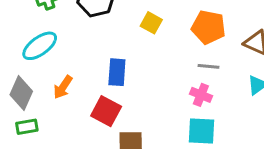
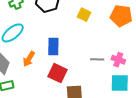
gray line: (209, 66) -> (97, 59), moved
blue rectangle: (117, 72) -> (53, 46), moved

